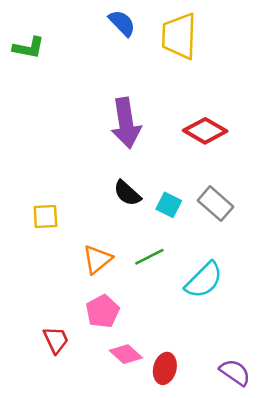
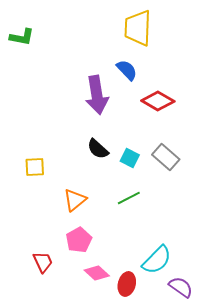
blue semicircle: (122, 23) -> (127, 70), moved
green line: (149, 257) -> (129, 198), moved
cyan semicircle: (204, 280) -> (157, 260), moved

